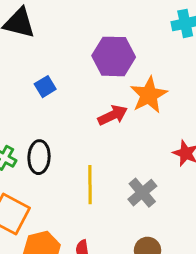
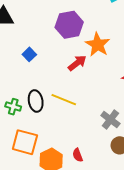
yellow line: (90, 185) -> (64, 100), moved, turned -55
gray cross: (142, 193) -> (110, 120), moved

